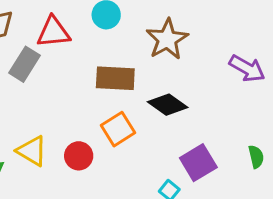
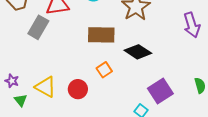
purple arrow: (247, 68) -> (192, 25), turned 45
orange square: (118, 129) -> (104, 70), size x0.7

